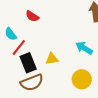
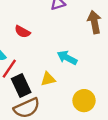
cyan arrow: (84, 48) -> (67, 58), moved

